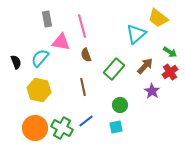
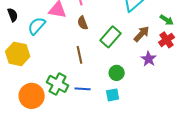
black semicircle: (16, 62) -> (13, 15), moved
yellow hexagon: (39, 90) -> (18, 54), moved
blue line: (86, 121) -> (83, 89), turned 42
green cross: (62, 128) -> (58, 84), moved

